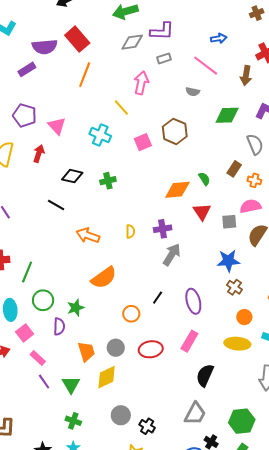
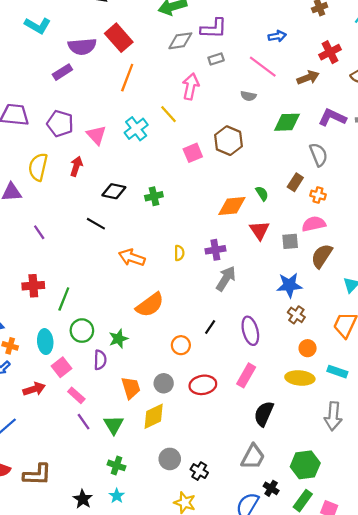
brown arrow: (246, 76) -> (308, 78), turned -120
cyan cross: (100, 135) -> (136, 129), moved, turned 30

